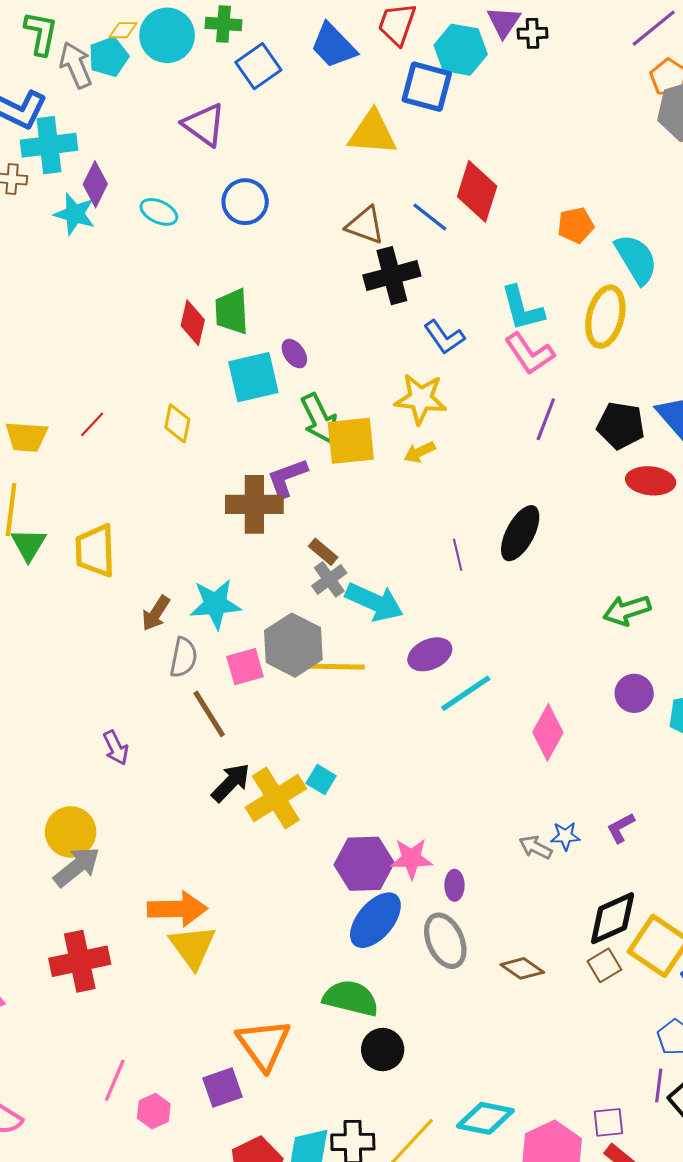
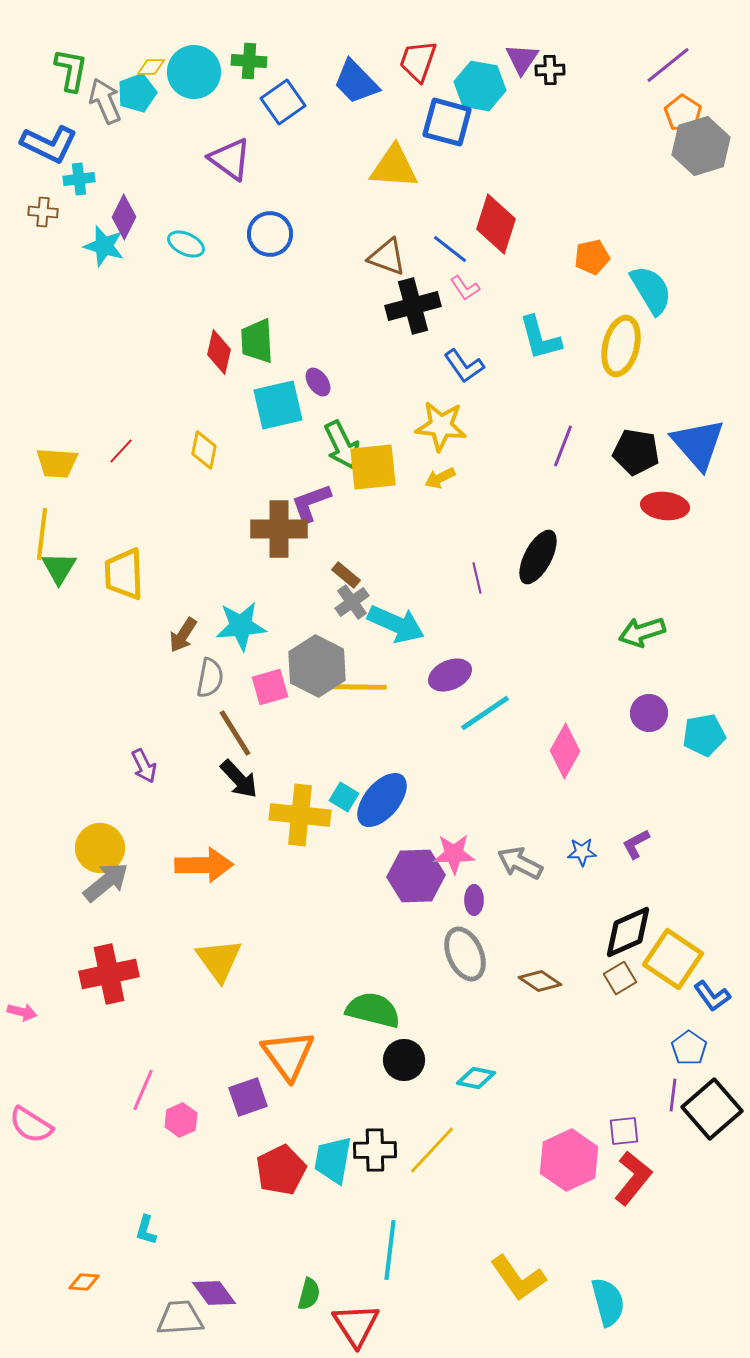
cyan cross: (49, 145) -> (79, 179), size x0.6
pink L-shape: (529, 354) -> (465, 288), moved, size x0.6
black arrow: (231, 783) -> (239, 779), moved, turned 93
yellow cross: (276, 798) -> (300, 815), turned 38
gray arrow: (536, 847) -> (520, 863), moved, size x1.4
pink star: (411, 859) -> (454, 854), moved
purple hexagon: (364, 864) -> (416, 876), moved
orange arrow: (177, 909) -> (204, 865), moved
blue ellipse: (375, 920) -> (382, 800), moved
cyan diamond: (485, 1118) -> (476, 1078), moved, size x0.7

